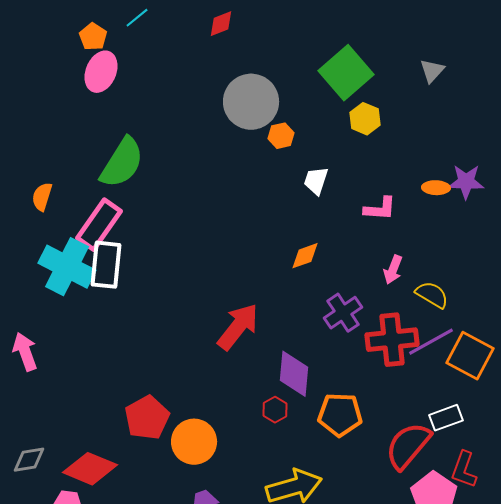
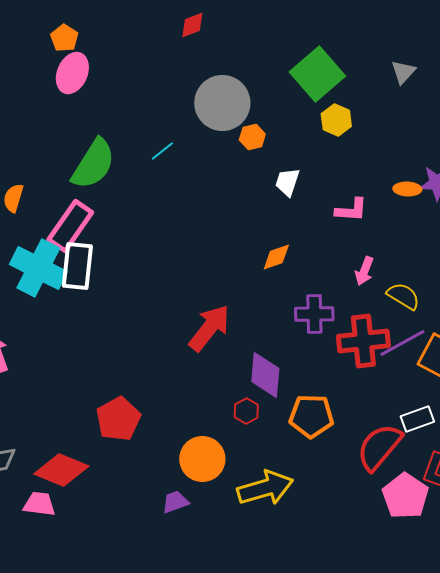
cyan line: (137, 18) -> (162, 151), moved
purple cross: (343, 313) -> (314, 314), turned 33
orange circle: (194, 442) -> (202, 459), moved

